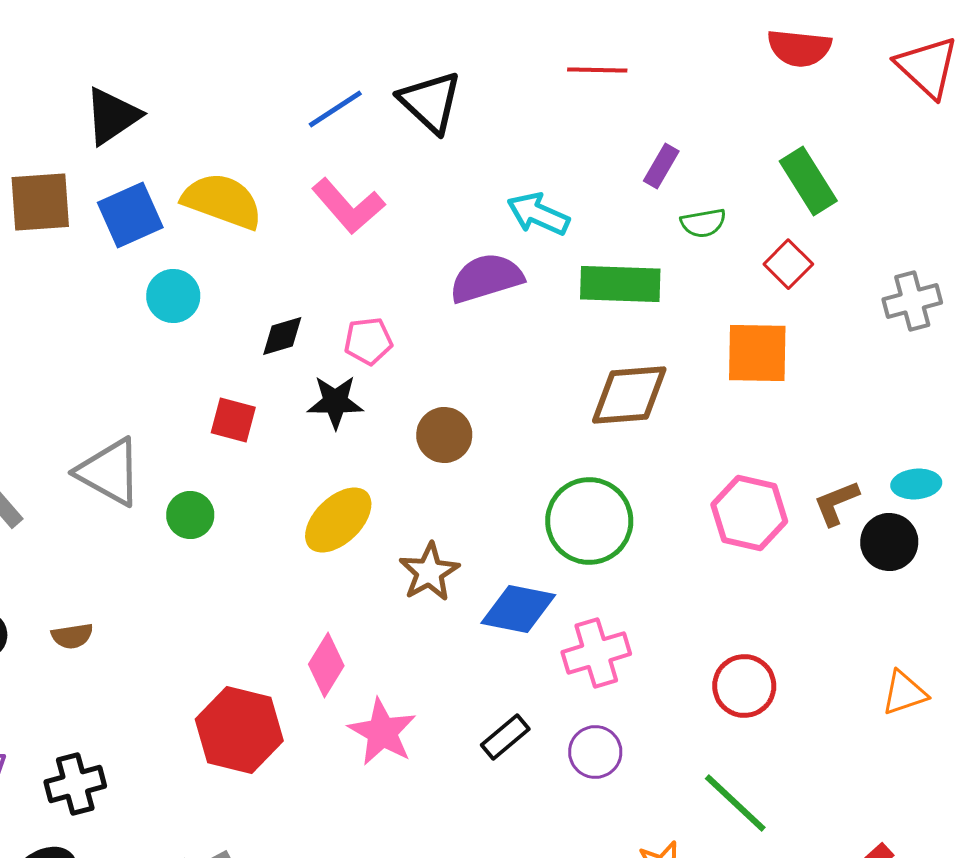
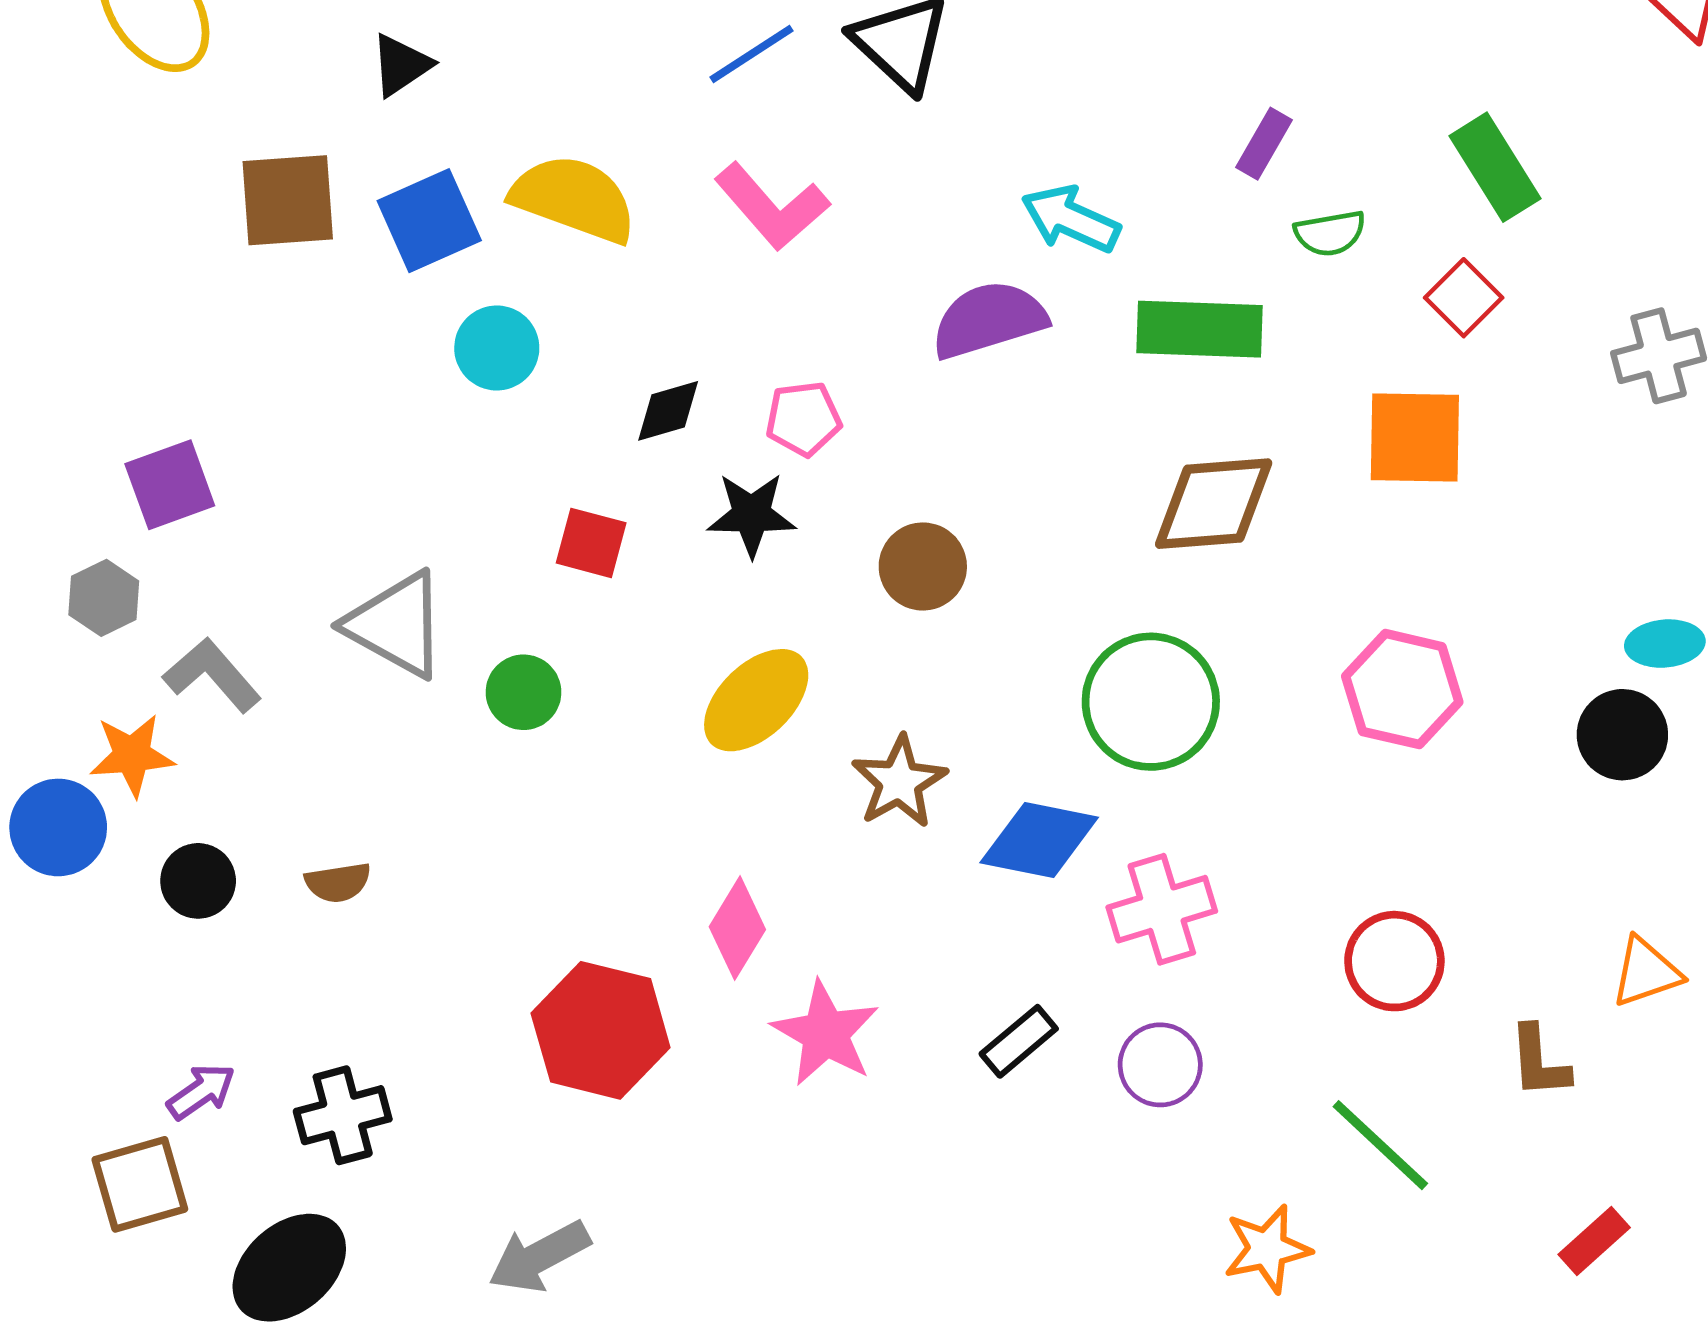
black triangle: (112, 116) -> (401, 65), size x0.7
brown L-shape: (836, 503) -> (1539, 1062), moved, turned -72

